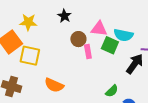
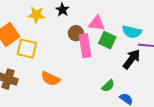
yellow star: (28, 22) -> (36, 15), moved
cyan semicircle: (123, 35) -> (132, 32), moved
pink rectangle: (88, 51) -> (85, 46), size x1.6

